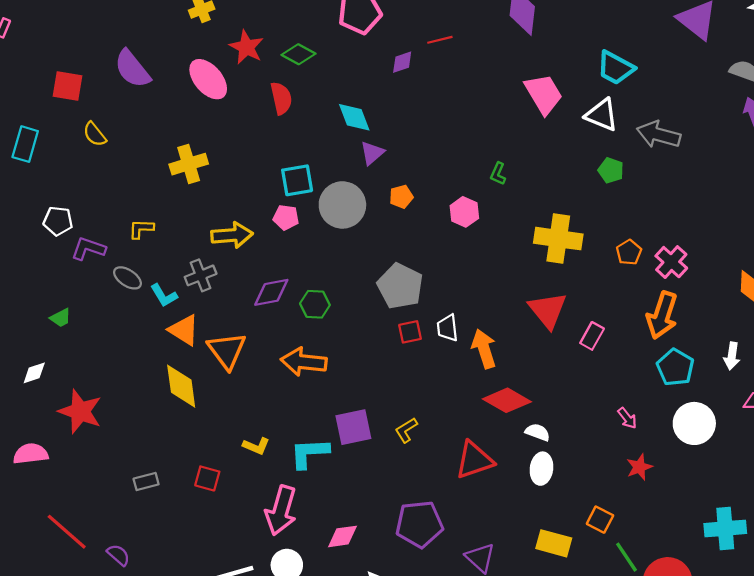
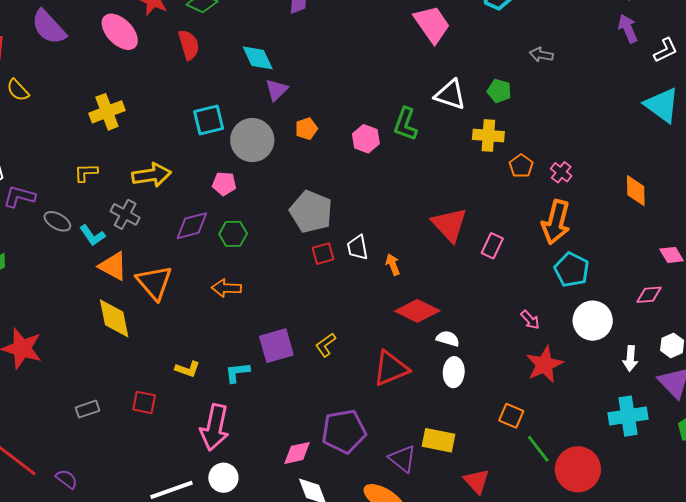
white triangle: (602, 115) -> (450, 95), moved
gray arrow: (659, 135) -> (541, 55), size x0.6
green L-shape: (498, 174) -> (405, 124), moved, size x1.6
pink pentagon: (286, 217) -> (224, 184), moved
yellow L-shape: (141, 229) -> (86, 173), moved
yellow cross: (558, 239) -> (488, 135), moved, size x0.7
pink cross: (671, 262) -> (561, 172), size x0.7
gray cross: (201, 275) -> (125, 214), turned -36
orange arrow: (484, 349) -> (393, 264), size x0.6
white arrow: (732, 356) -> (630, 358), moved
orange arrow: (304, 362) -> (226, 288), size x0.7
cyan L-shape: (309, 453) -> (237, 372), size x0.7
red star: (639, 467) -> (544, 364), size x1.5
pink diamond: (342, 536) -> (297, 453), moved
yellow rectangle: (554, 543) -> (439, 440), moved

